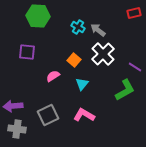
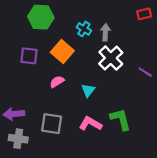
gray arrow: (98, 30) -> (105, 32), turned 56
orange square: (74, 60) -> (62, 52), moved, size x1.5
green L-shape: (125, 90) -> (120, 119), moved, turned -75
gray square: (48, 115) -> (52, 124), turned 35

